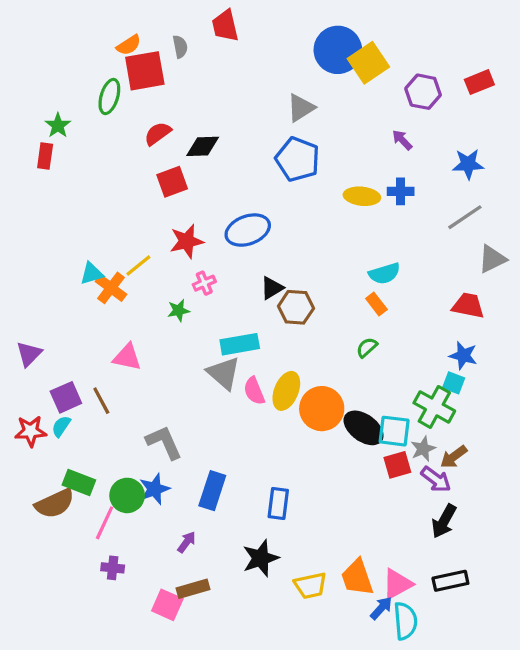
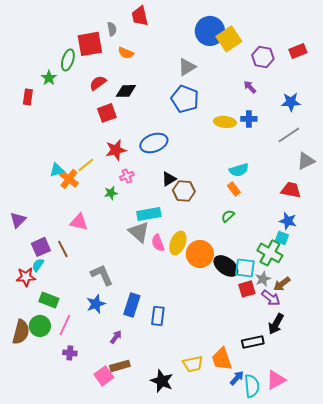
orange semicircle: (129, 45) -> (126, 53), moved, turned 56
green star: (58, 125) -> (49, 78), moved
red star: (31, 431) -> (26, 277), moved
green circle: (127, 495) -> (40, 326), moved
brown semicircle: (55, 503) -> (21, 332), moved, turned -50
blue rectangle: (278, 503) -> (158, 316), moved
black star: (261, 558) -> (162, 381), moved, turned -30
black rectangle: (450, 581) -> (253, 342), moved
pink triangle: (397, 584) -> (276, 380), moved
pink square: (167, 605) -> (104, 376), turned 30

